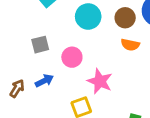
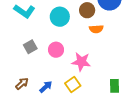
blue arrow: (44, 81) -> (46, 87), moved
brown arrow: (17, 88) -> (22, 84), turned 32

